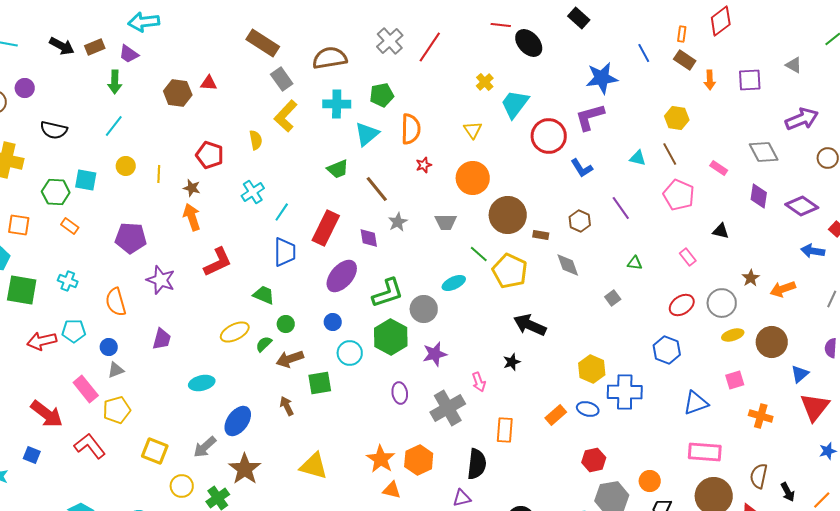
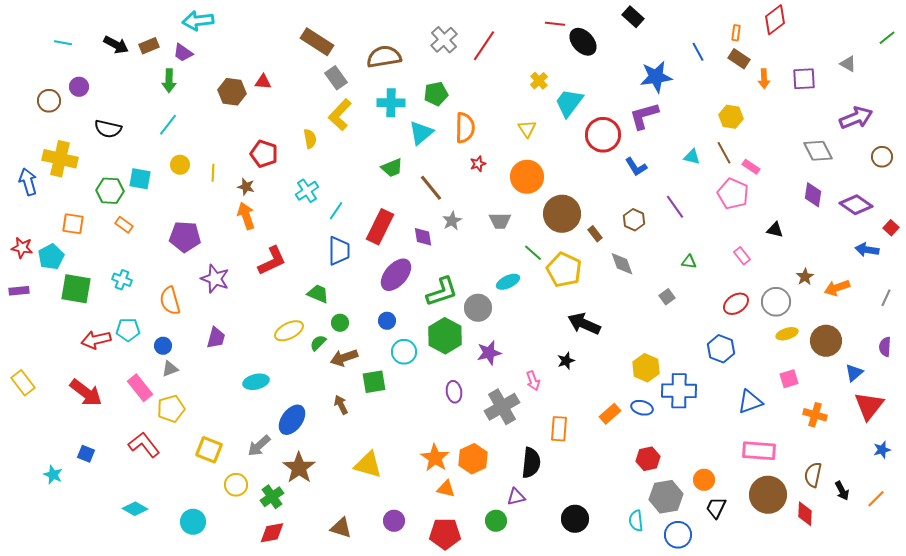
pink rectangle: (719, 168) -> (751, 167), moved
brown rectangle: (541, 235) -> (595, 234), turned 42
red arrow: (47, 414) -> (86, 393), moved

